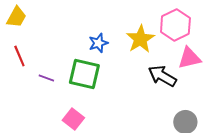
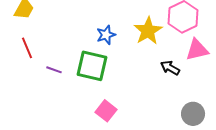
black arrow: (162, 76) -> (170, 68), size x0.7
pink square: (73, 119) -> (106, 111), moved

